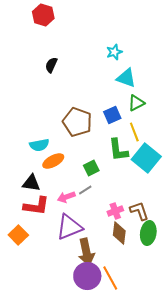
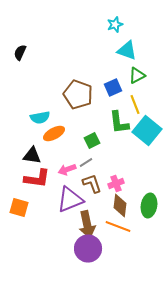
black semicircle: (51, 65) -> (20, 52), moved
brown L-shape: (139, 211) -> (92, 184), moved
orange square: (18, 235) -> (19, 208), turned -30
orange line: (110, 278) -> (118, 226), moved, turned -40

